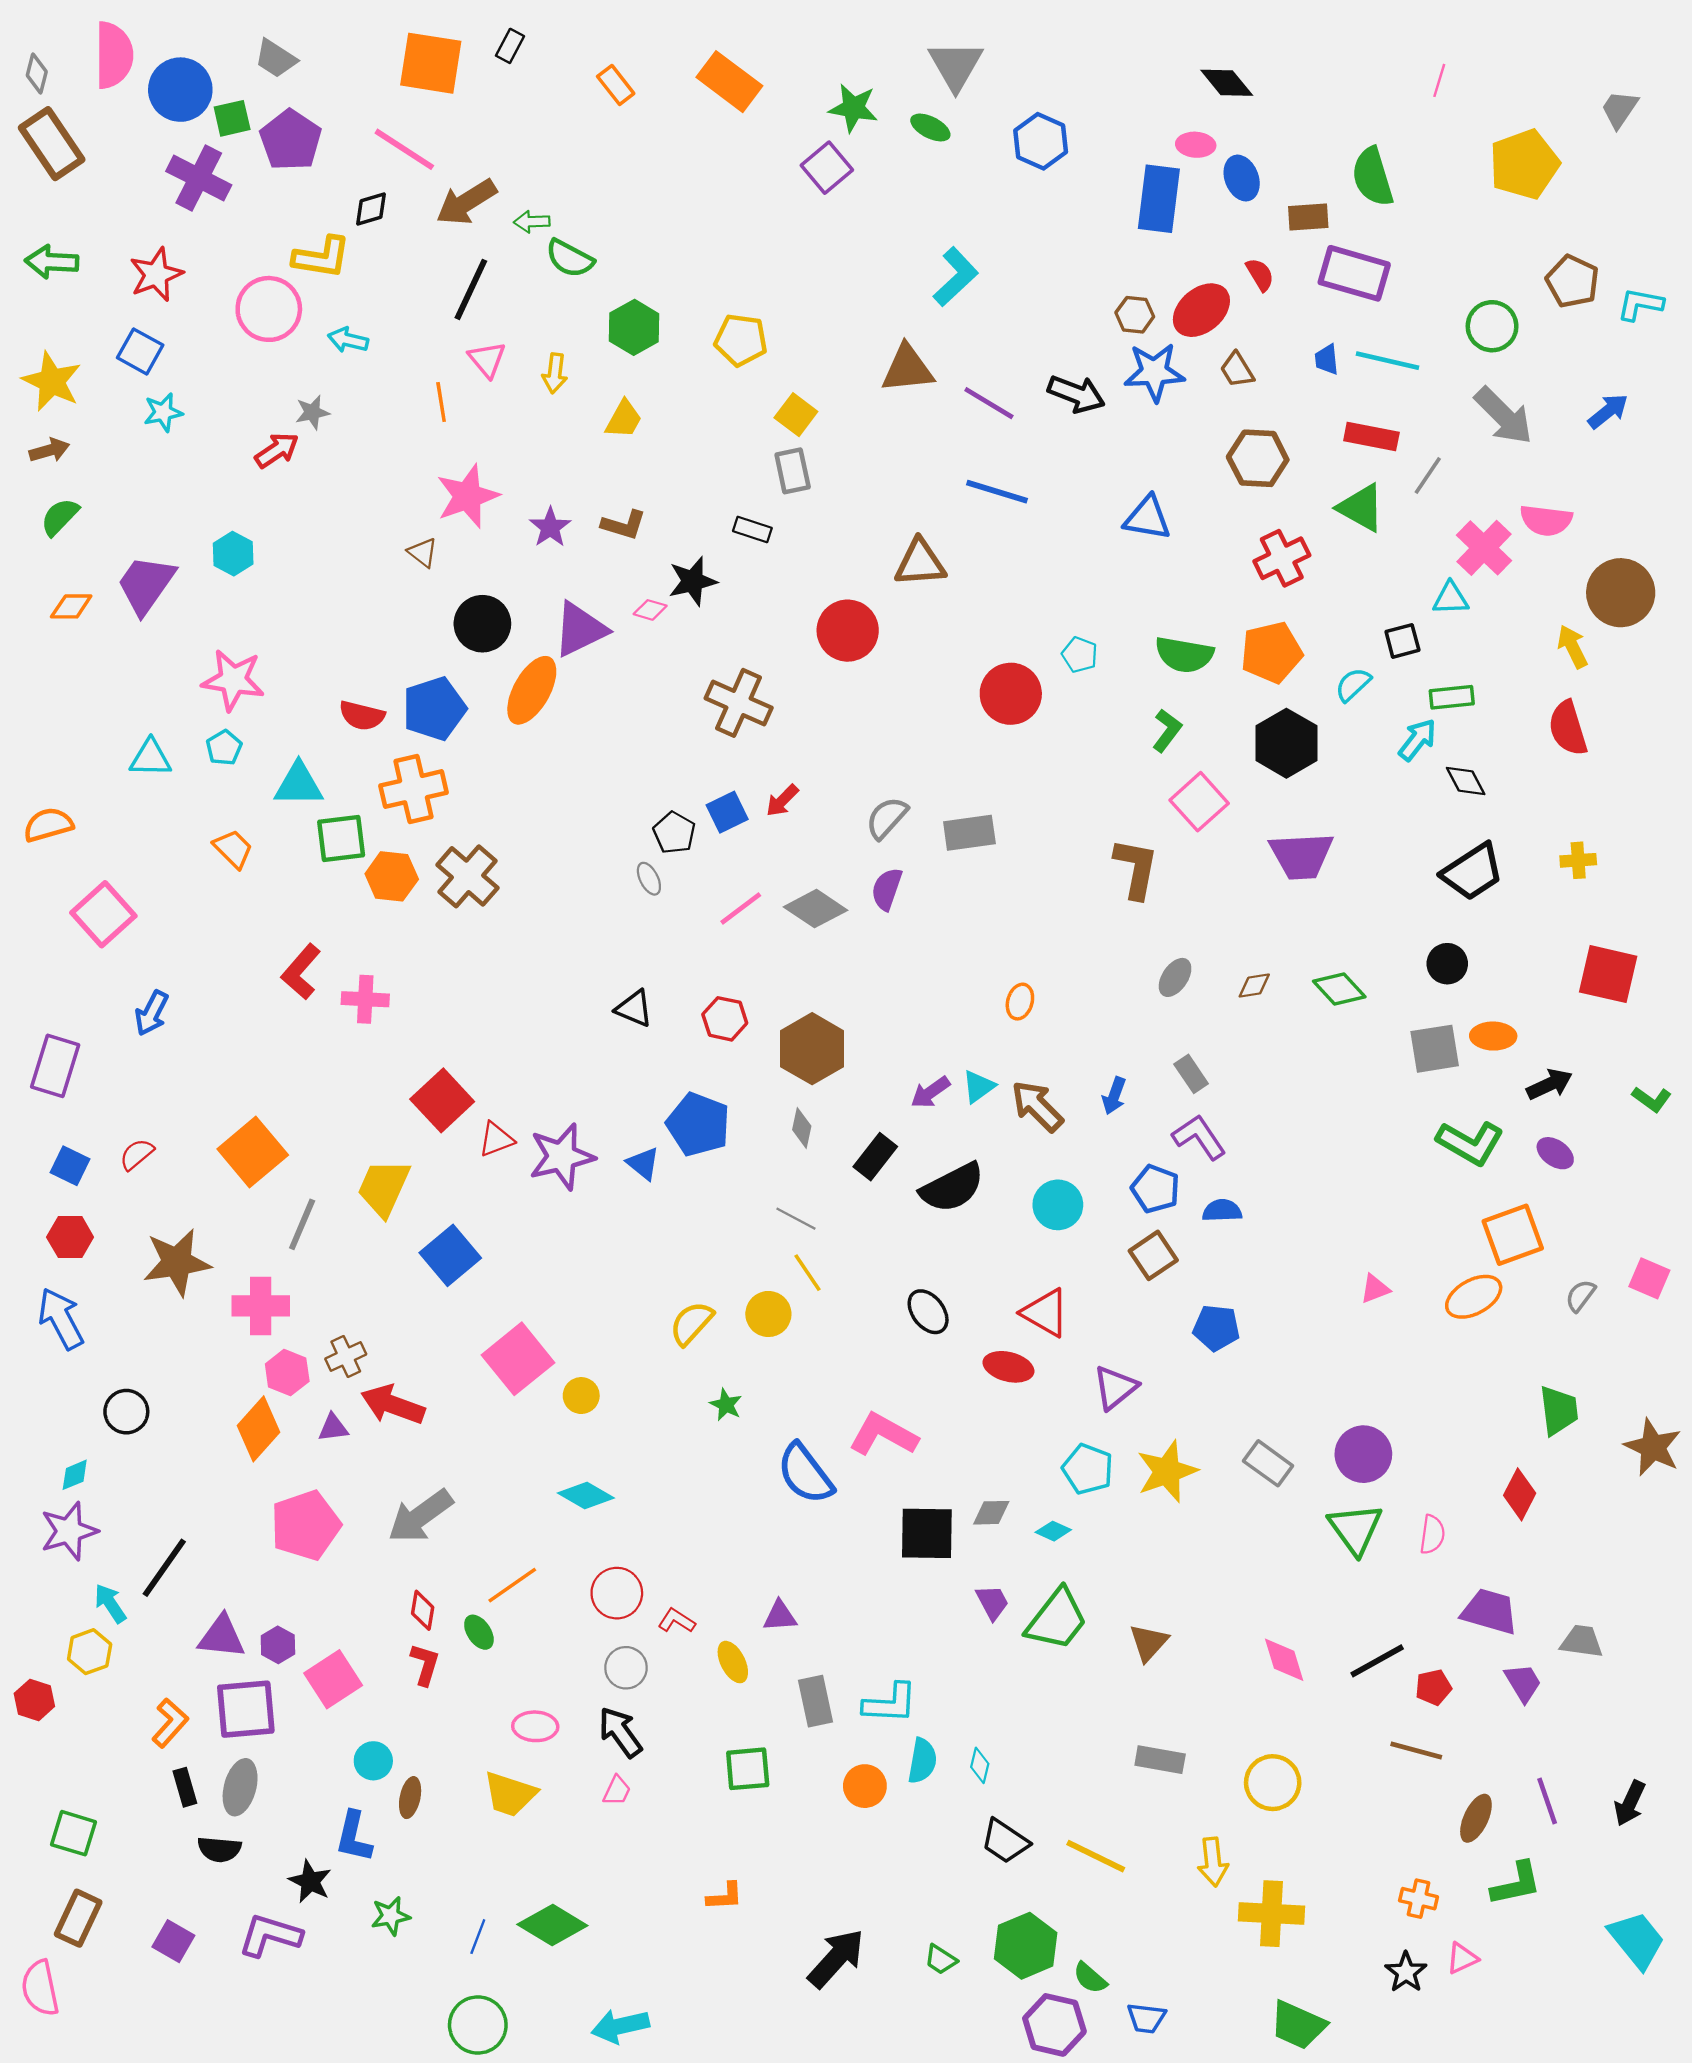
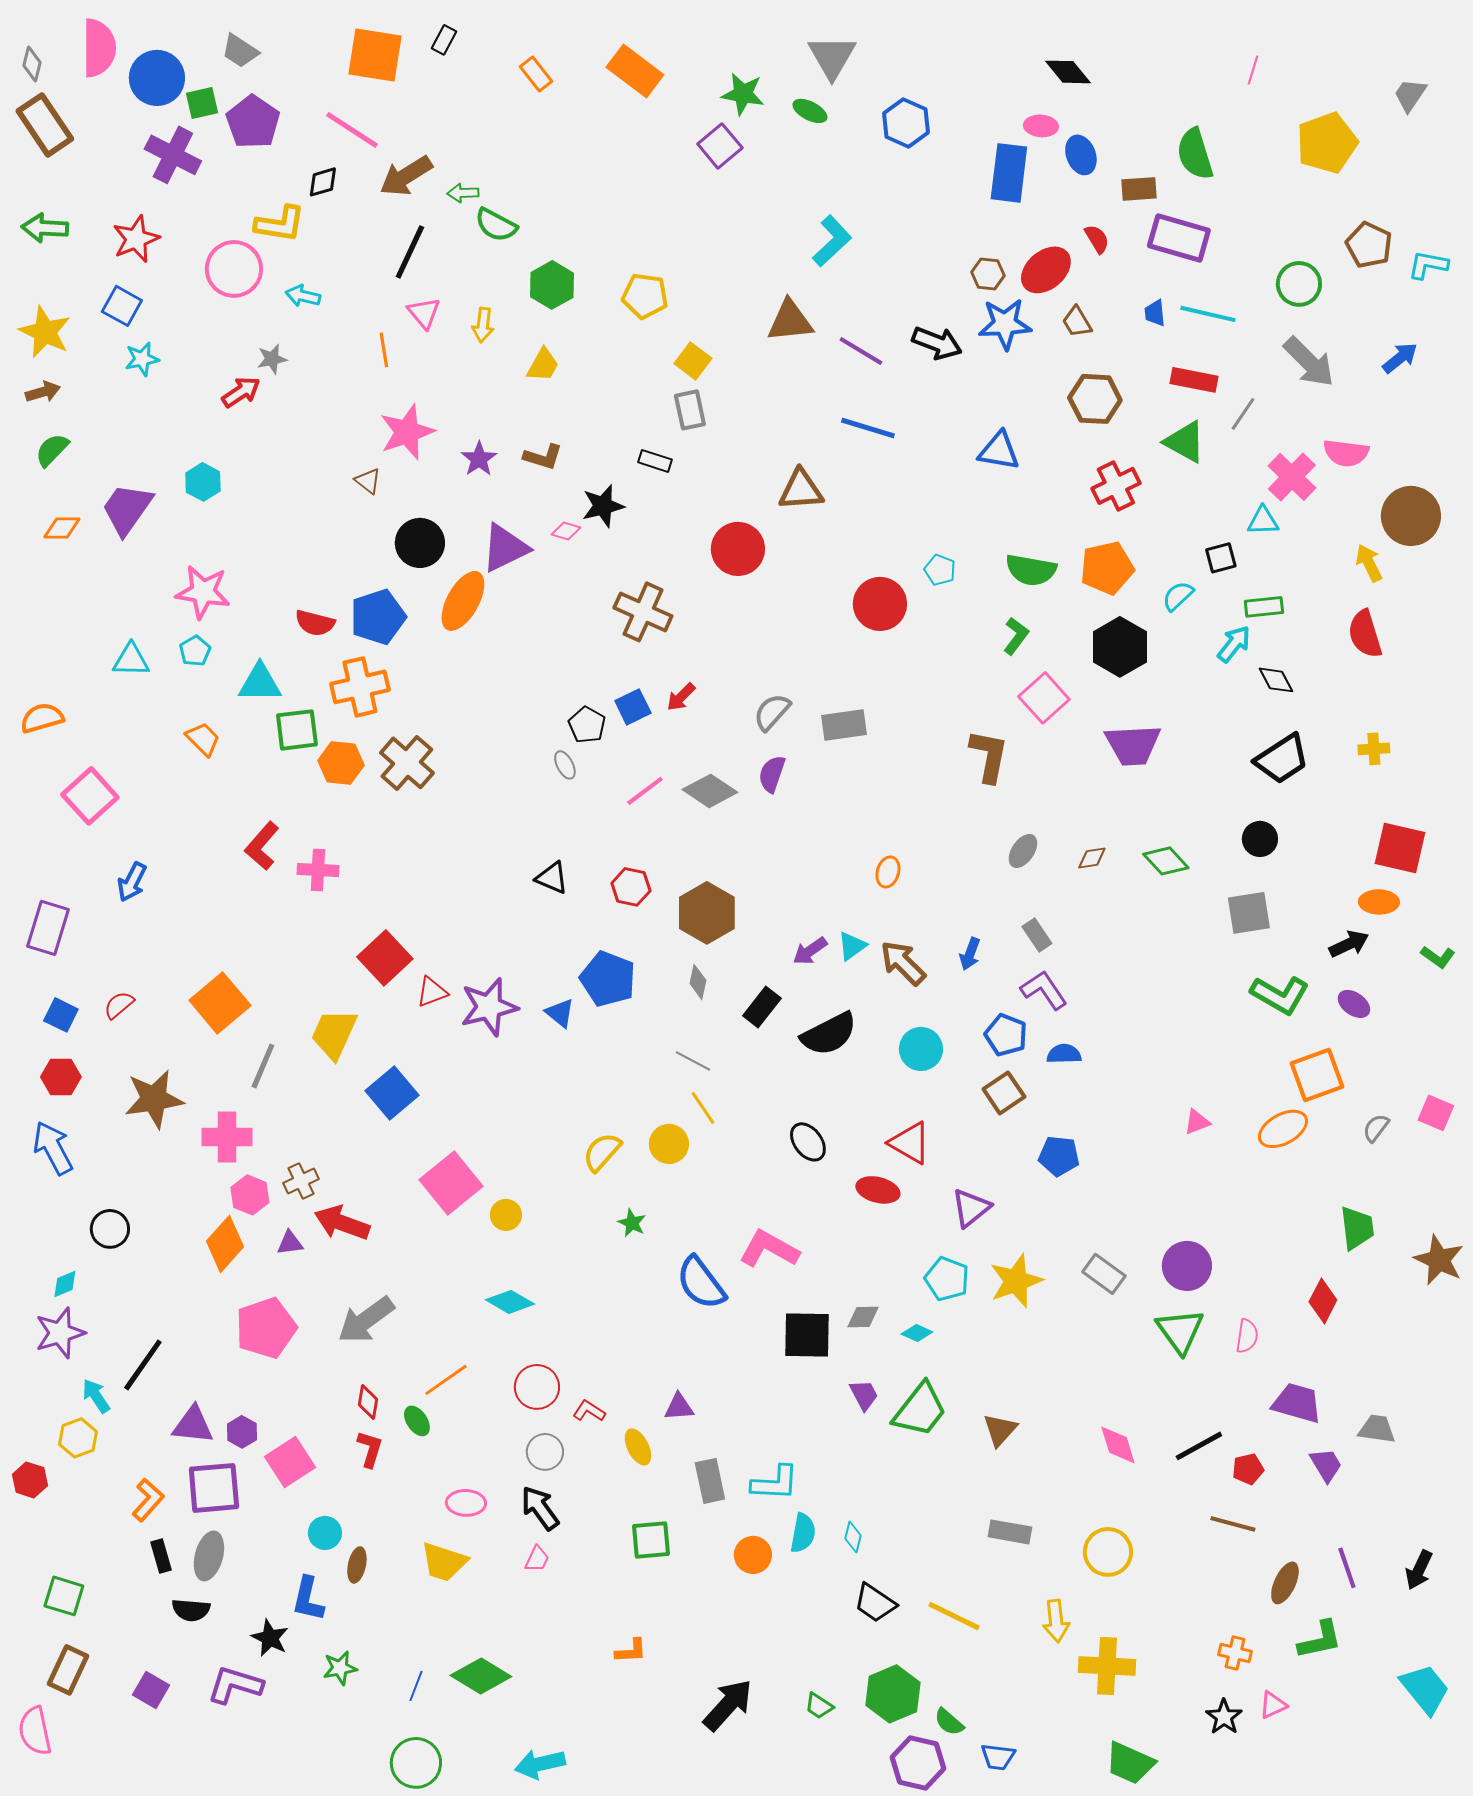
orange ellipse: (1493, 1036) -> (1379, 902), moved

